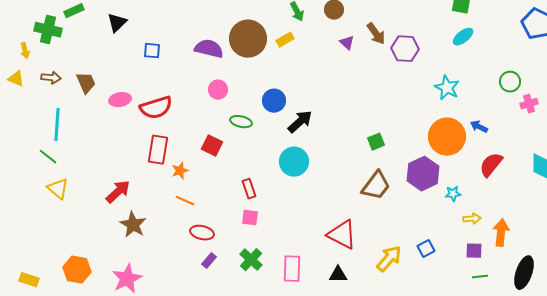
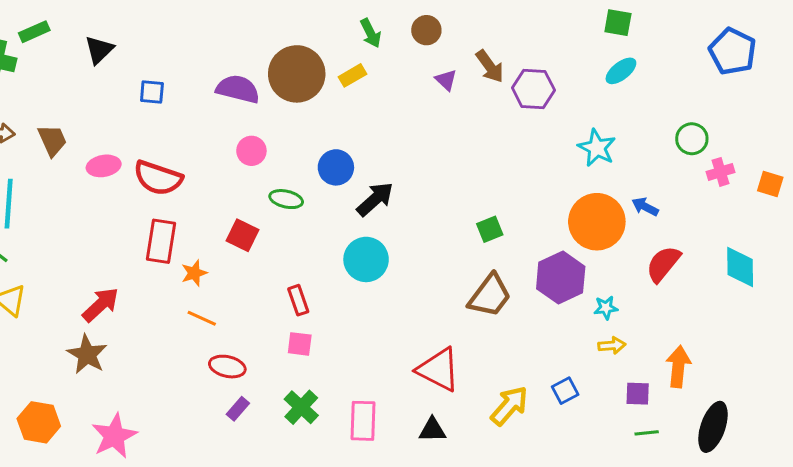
red semicircle: (156, 108) -> (158, 178), turned 36
yellow arrow: (472, 219) -> (612, 345), moved
brown star: (133, 225) -> (87, 354), moved

